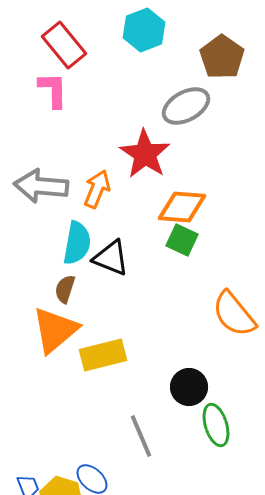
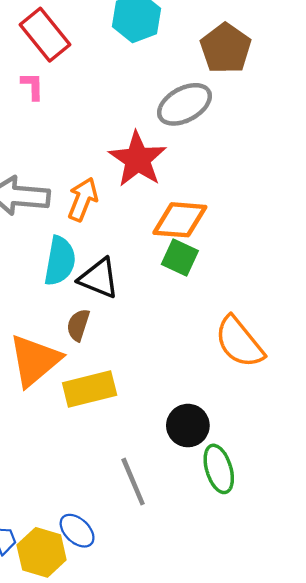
pink L-shape: (53, 90) -> (32, 86), size x0.7
brown semicircle: (65, 289) -> (78, 325), moved

